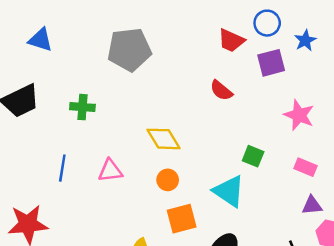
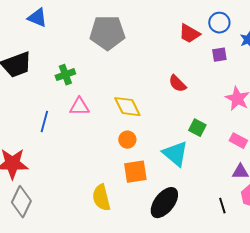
purple square: (271, 63) -> (219, 55), size x0.7
red semicircle: (221, 90) -> (177, 84), moved
green cross: (82, 107) -> (65, 75), turned -30
pink triangle: (110, 171) -> (79, 107), moved

